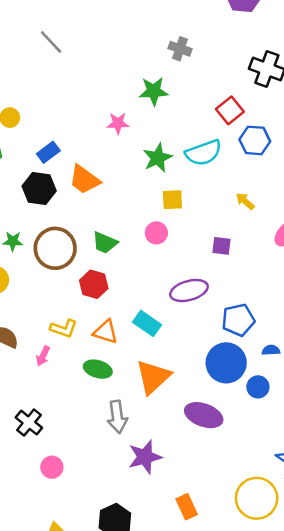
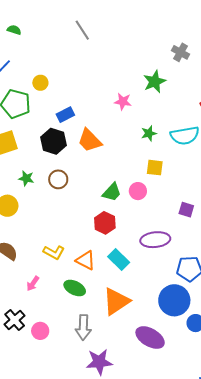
green star: (154, 91) -> (155, 82), turned -30
green star: (158, 158) -> (149, 133), size x0.7
green trapezoid: (105, 243) -> (112, 192), moved, turned -80
brown circle: (55, 248) -> (58, 179), moved, size x0.6
red hexagon: (94, 284) -> (105, 223), moved
pink arrow: (43, 356) -> (33, 284), moved
pink circle: (52, 467) -> (40, 331), moved

